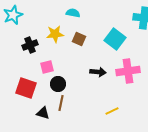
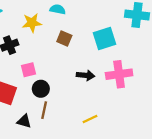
yellow star: (55, 34) -> (32, 23), moved
cyan square: (115, 39) -> (105, 38), turned 35
yellow line: (112, 111) -> (90, 119), moved

